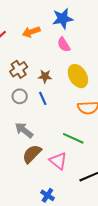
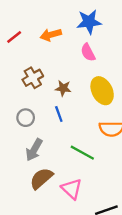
gray circle: (20, 96) -> (26, 118), moved
gray arrow: (24, 130) -> (34, 150), turned -102
green line: (73, 138) -> (82, 153), moved

